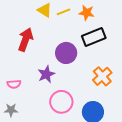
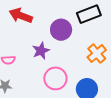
red arrow: (26, 39) -> (21, 16), turned -90

